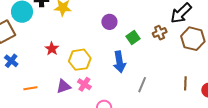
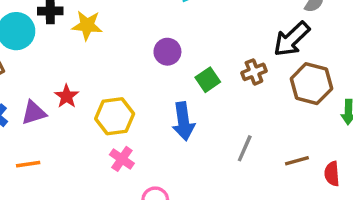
brown line: (185, 83) -> (297, 161), turned 72
gray line: (142, 85) -> (245, 148), moved
purple triangle: (64, 86) -> (34, 113), moved

